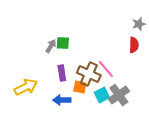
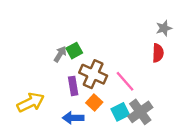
green square: (63, 43) -> (74, 51), turned -32
brown cross: (89, 74) -> (93, 74), moved
orange square: (80, 87) -> (94, 102), turned 32

